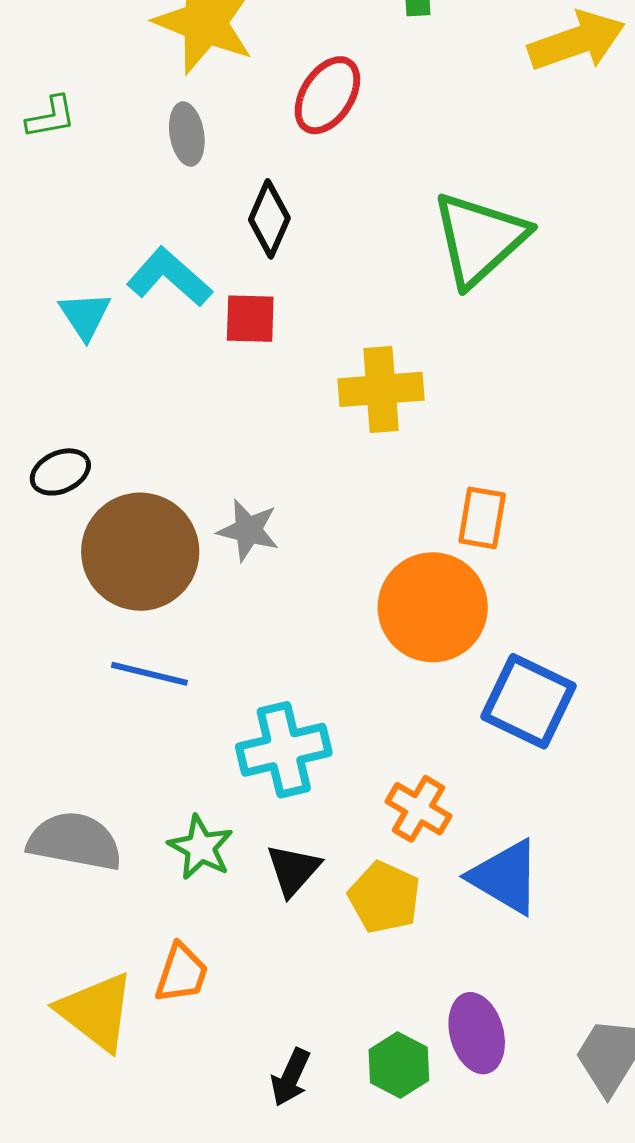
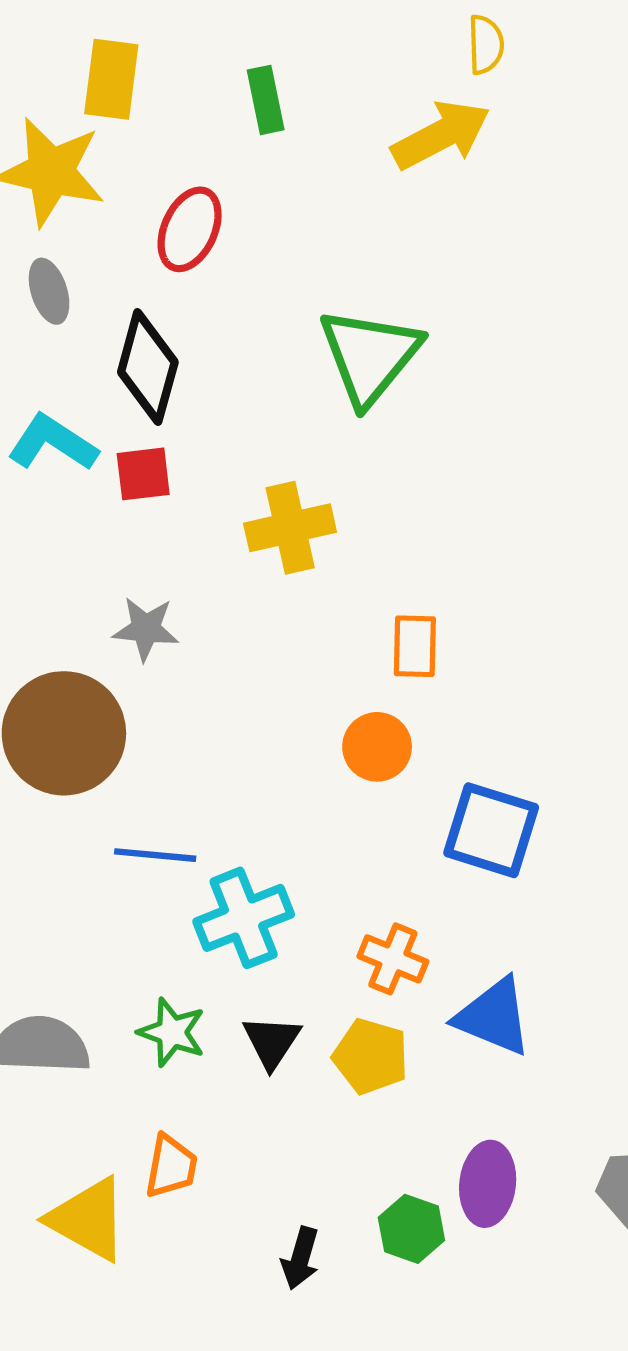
black diamond: (269, 219) -> (148, 367), size x1.4
gray star: (248, 530) -> (146, 629), moved
orange circle: (433, 607) -> (377, 747), size x0.6
blue line: (149, 674) -> (155, 855), moved
purple ellipse: (477, 1033) -> (488, 1184), turned 30

